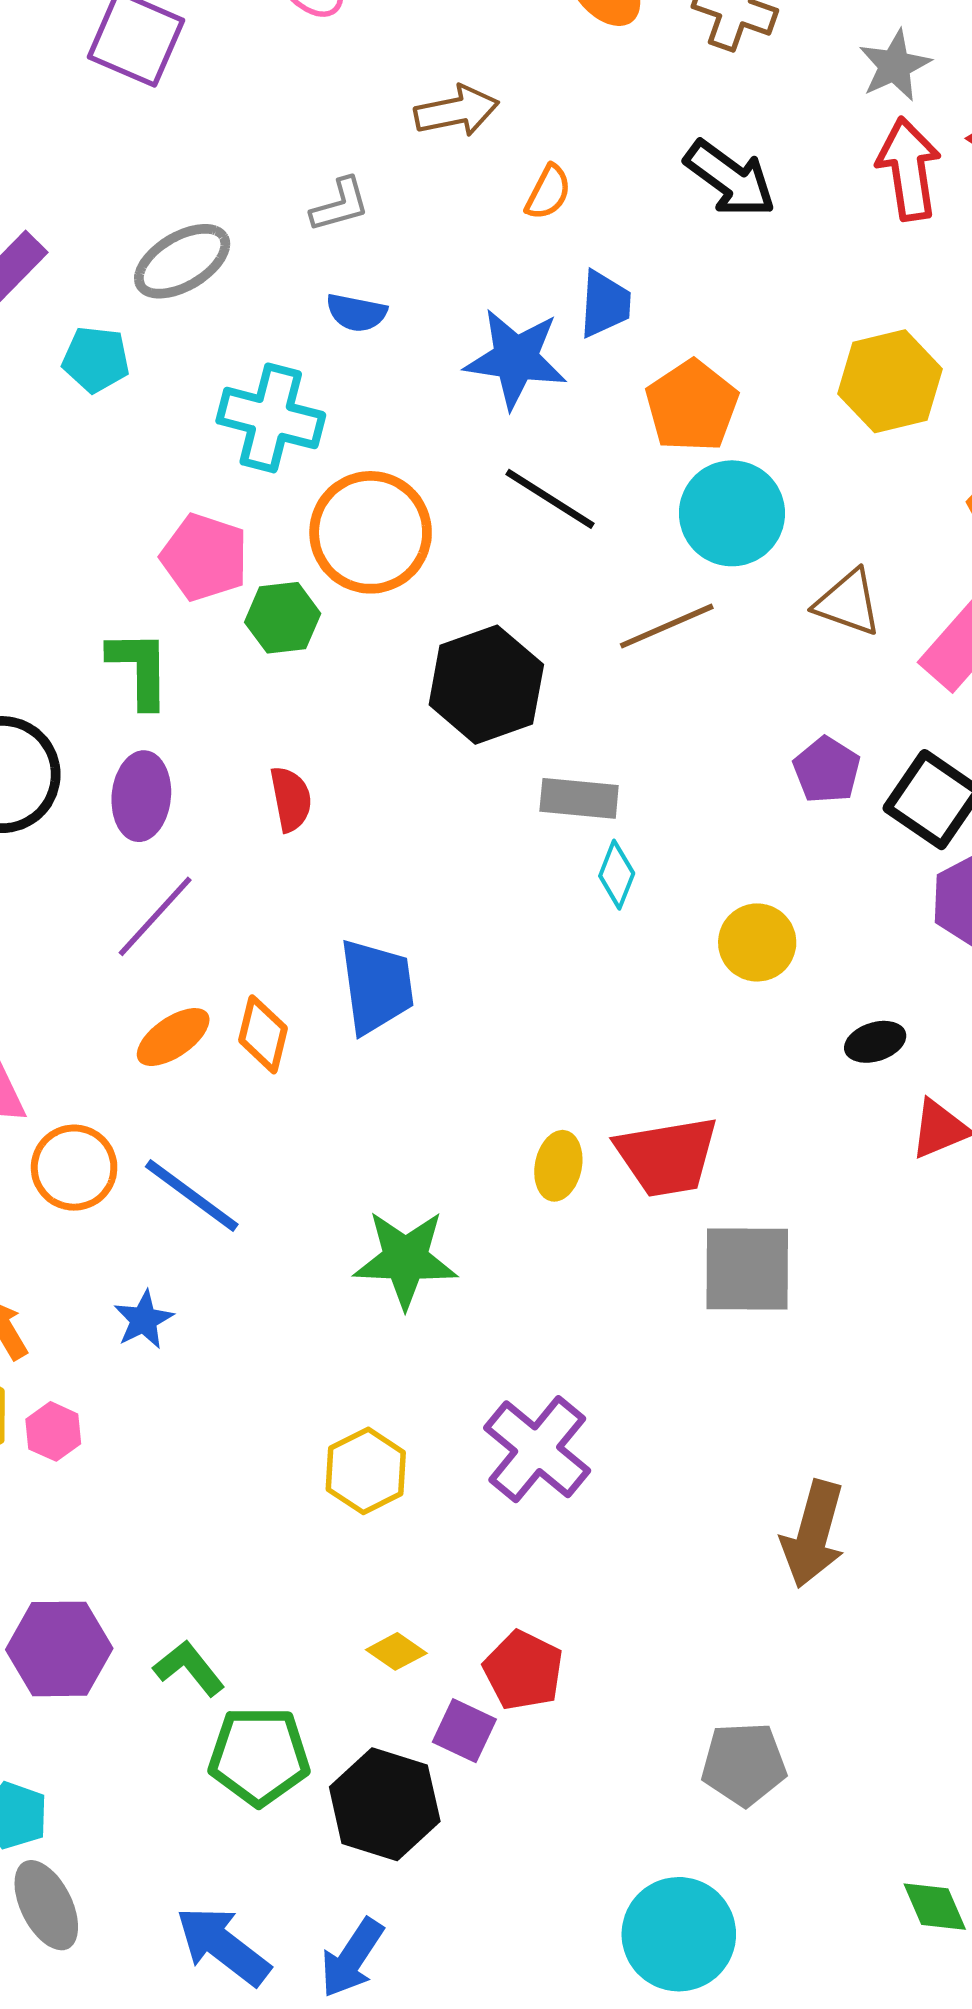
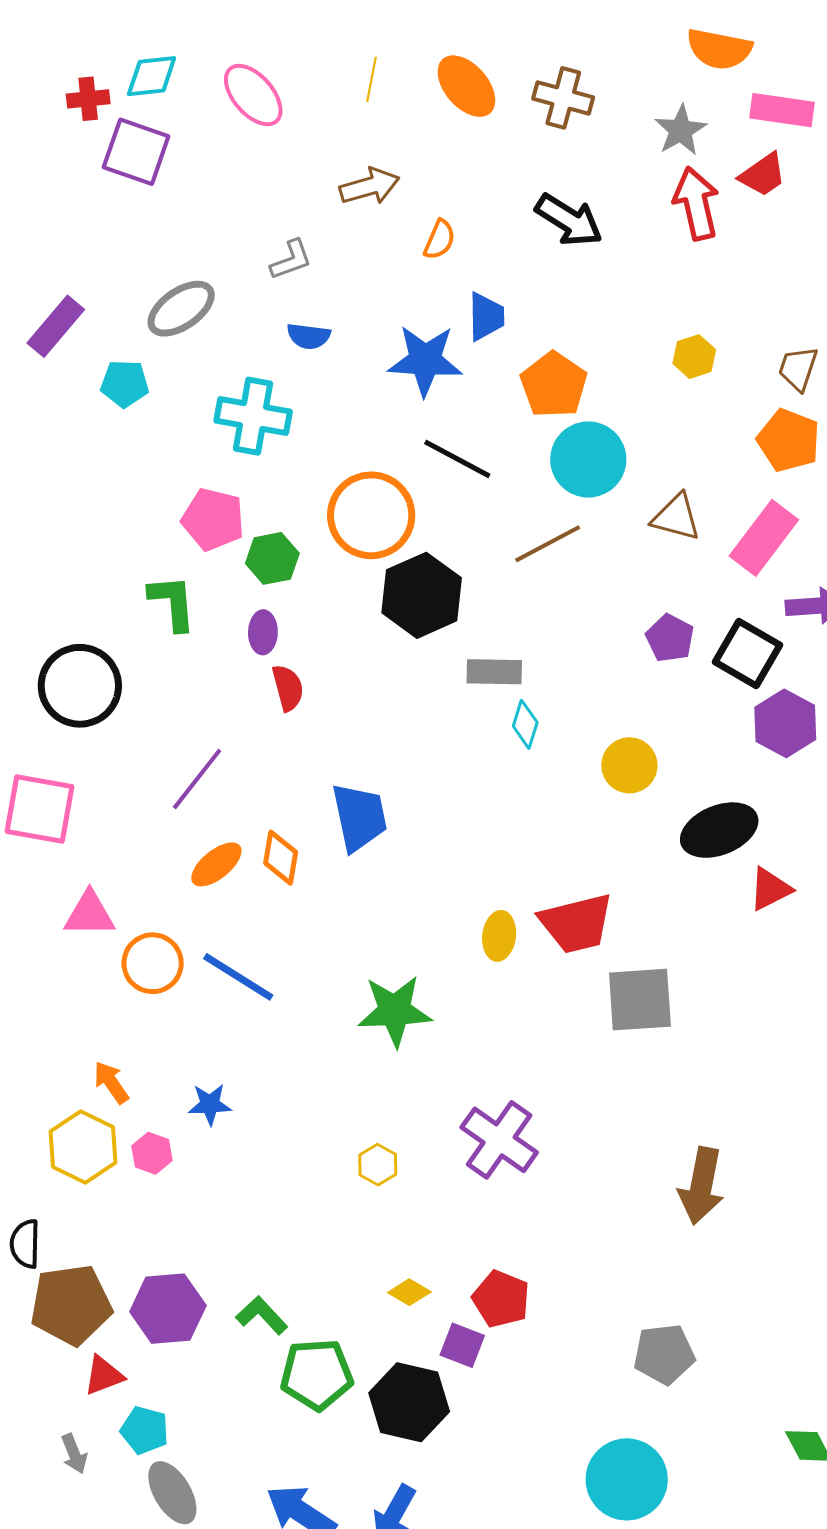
yellow hexagon: (890, 381) -> (694, 357), size x0.6
orange circle: (371, 532) -> (371, 515), moved
purple ellipse: (141, 796) -> (263, 632), moved, size x0.7
black ellipse: (875, 1042) -> (719, 830), size x1.8
blue star: (144, 1320) -> (210, 1104), moved, turned 30
yellow hexagon: (366, 1471) -> (378, 1165), size x0.7

